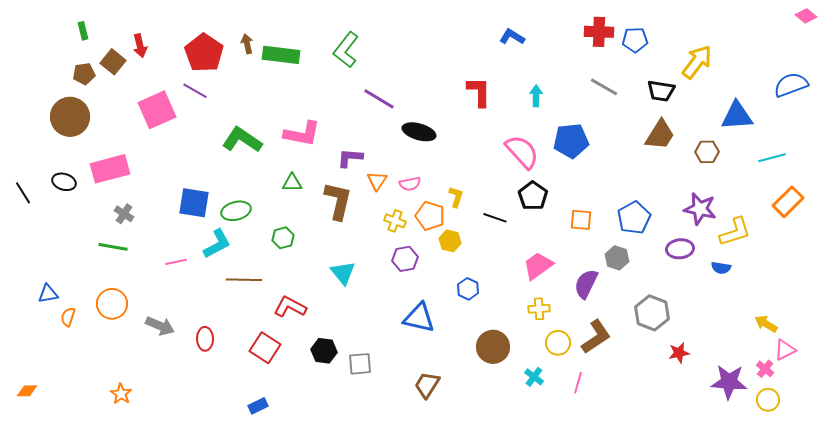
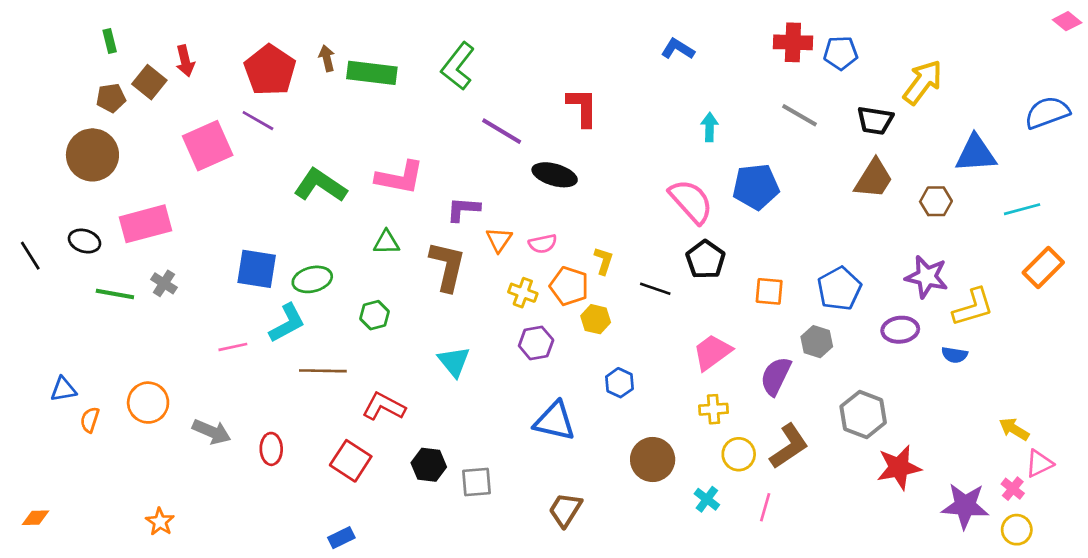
red L-shape: (479, 92) -> (582, 107), moved
green line: (113, 247) -> (115, 294), moved
red star: (679, 353) -> (899, 467), size x1.6

